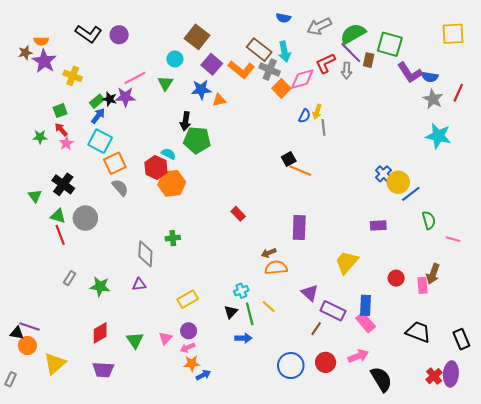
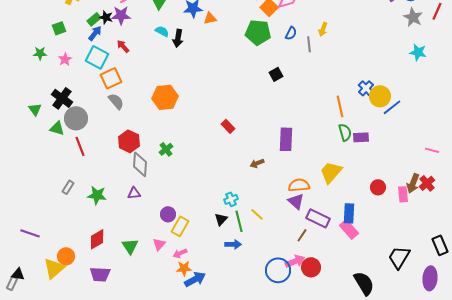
yellow arrow: (317, 112) -> (323, 29), moved
red arrow: (61, 130) -> (123, 46), moved
cyan star: (438, 136) -> (418, 52), size x0.7
green pentagon: (197, 140) -> (258, 32), moved
cyan semicircle: (169, 154) -> (162, 31), moved
red hexagon: (156, 167) -> (129, 141), moved
orange line: (300, 171) -> (340, 106), moved, turned 55
gray circle: (85, 218) -> (76, 118), moved
green semicircle: (429, 220) -> (345, 132), moved
red line: (60, 235) -> (80, 146), moved
green cross: (173, 238) -> (166, 149), turned -32
orange semicircle: (276, 268) -> (299, 185), moved
yellow rectangle: (188, 299) -> (180, 226), moved, turned -30
purple circle: (189, 331) -> (168, 214), moved
black trapezoid: (418, 332) -> (399, 257), moved, turned -80
black triangle: (17, 333) -> (18, 274), moved
orange circle: (27, 346) -> (66, 256), moved
pink arrow: (358, 356) -> (295, 261), moved
blue arrow: (203, 375) -> (195, 279), size x1.5
red cross: (434, 376) -> (427, 183), moved

